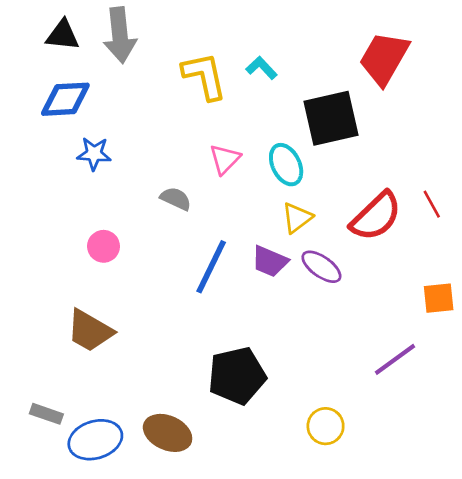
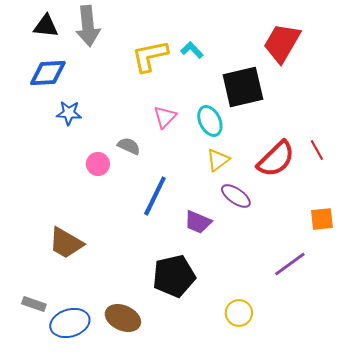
yellow L-shape: (204, 76) -> (150, 56), turned -90
pink circle: (104, 246) -> (98, 164), moved
purple trapezoid: (270, 261) -> (198, 222), moved

